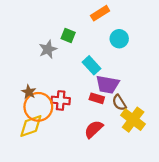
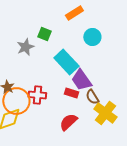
cyan rectangle: (92, 65) -> (66, 62), size x1.4
purple trapezoid: (107, 84) -> (81, 80), turned 45

